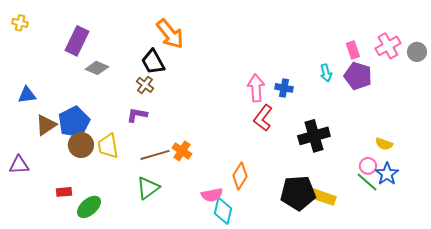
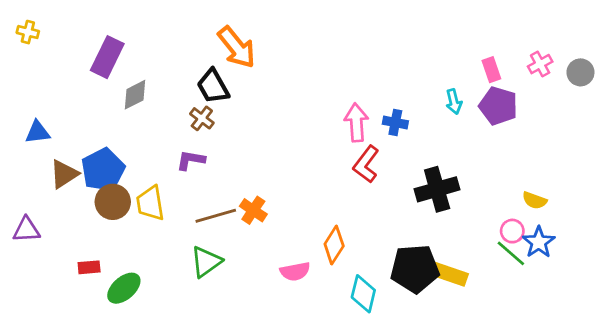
pink cross: (388, 46) -> (540, 64), size x0.7
gray diamond: (97, 68) -> (135, 95), turned -50
cyan diamond: (223, 211) -> (363, 294), moved

